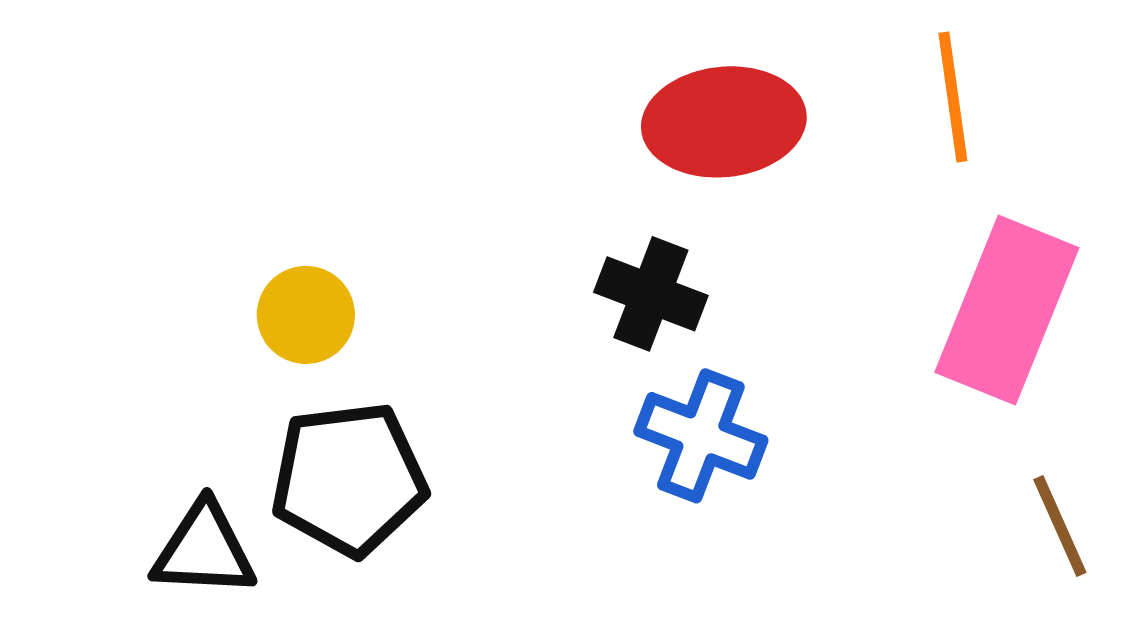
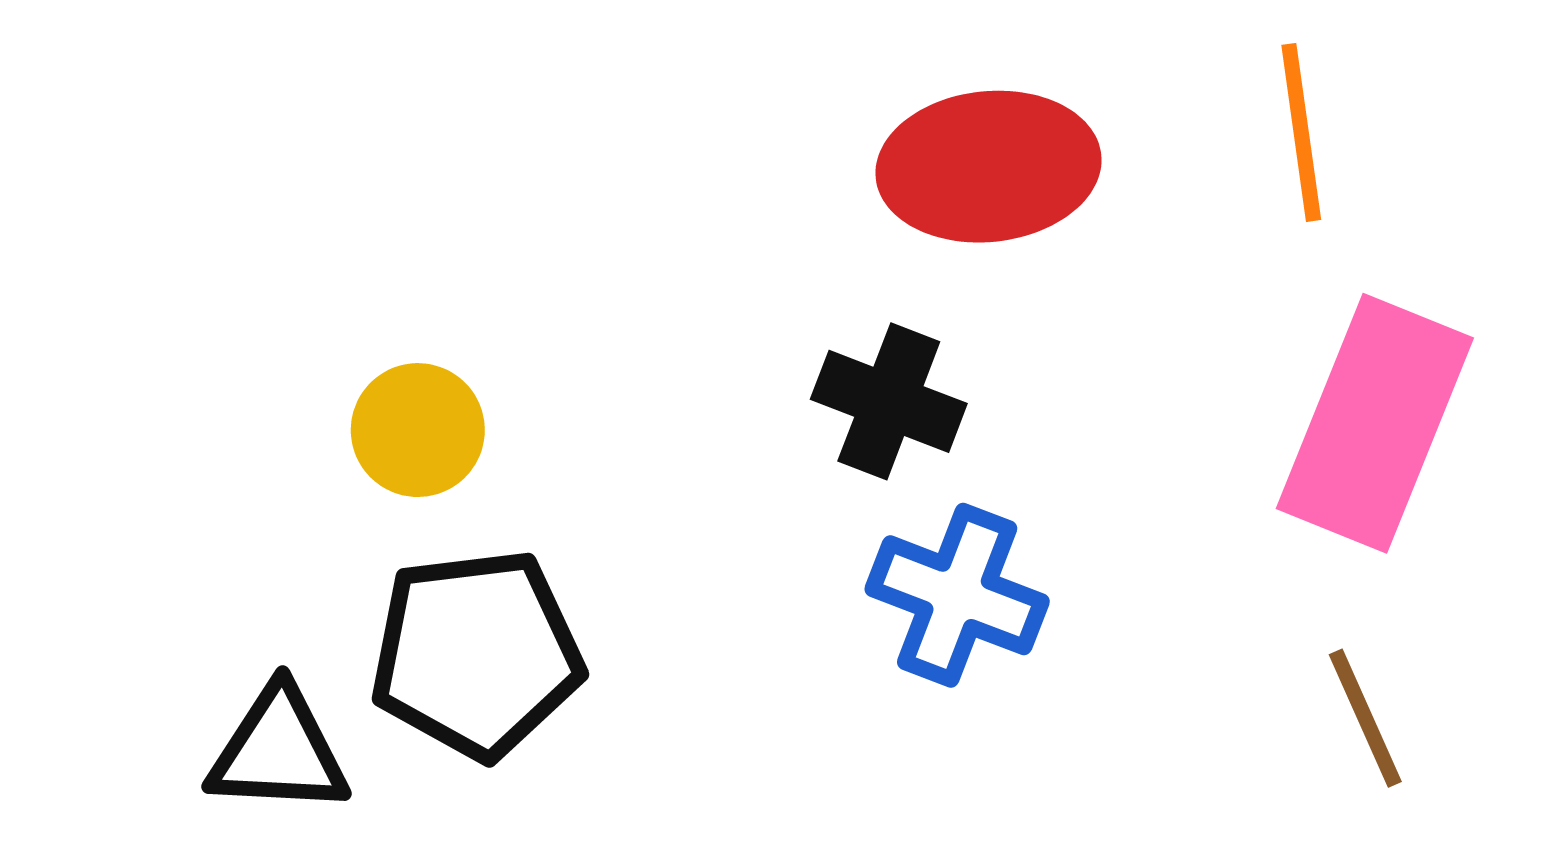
brown line: (1060, 526) -> (1365, 718), moved

